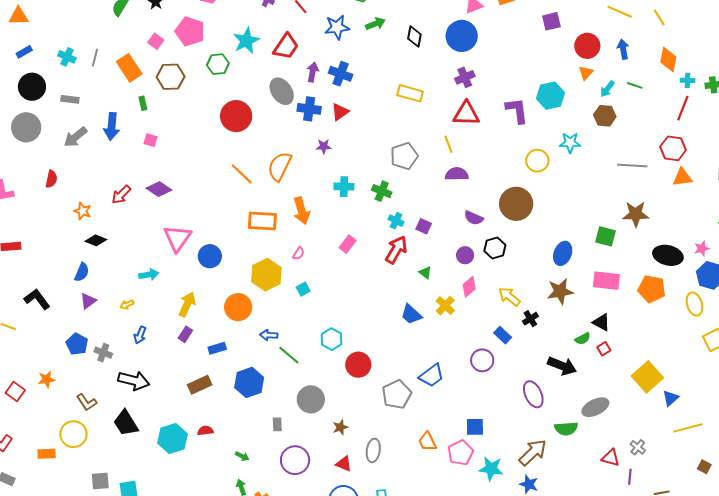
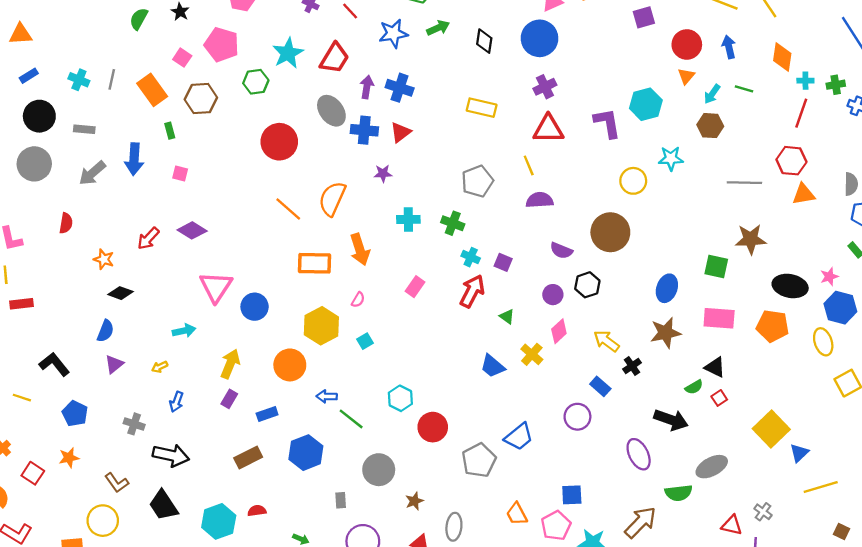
blue pentagon: (77, 344) -> (75, 413), moved

